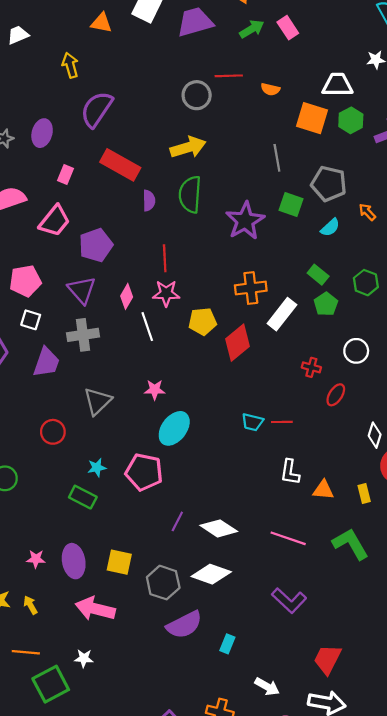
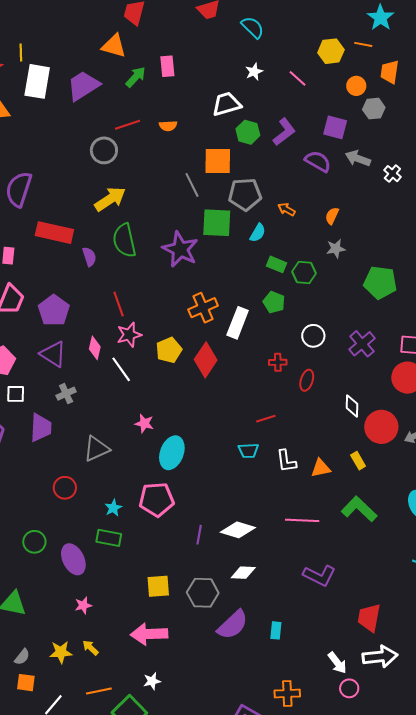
pink rectangle: (288, 28) -> (167, 66), turned 45
orange square: (312, 118) -> (218, 161), moved
green square: (291, 204) -> (217, 223), size x1.4
green rectangle: (318, 275) -> (276, 264), moved
gray cross: (83, 335) -> (66, 394), size x0.7
pink star: (155, 390) -> (144, 423), turned 30
gray triangle: (98, 401) -> (96, 449), turned 36
cyan trapezoid: (252, 422) -> (248, 451), moved
purple ellipse: (74, 561) -> (73, 559), moved
white diamond: (211, 574) -> (243, 573), size x0.7
white arrow: (267, 687) -> (337, 663), moved, turned 40

